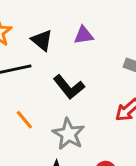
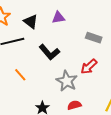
gray star: (69, 134) -> (67, 81), moved

